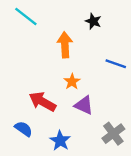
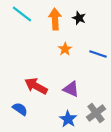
orange arrow: (65, 45) -> (55, 19), moved
orange star: (72, 82) -> (65, 49), moved
blue star: (60, 141) -> (68, 119), moved

